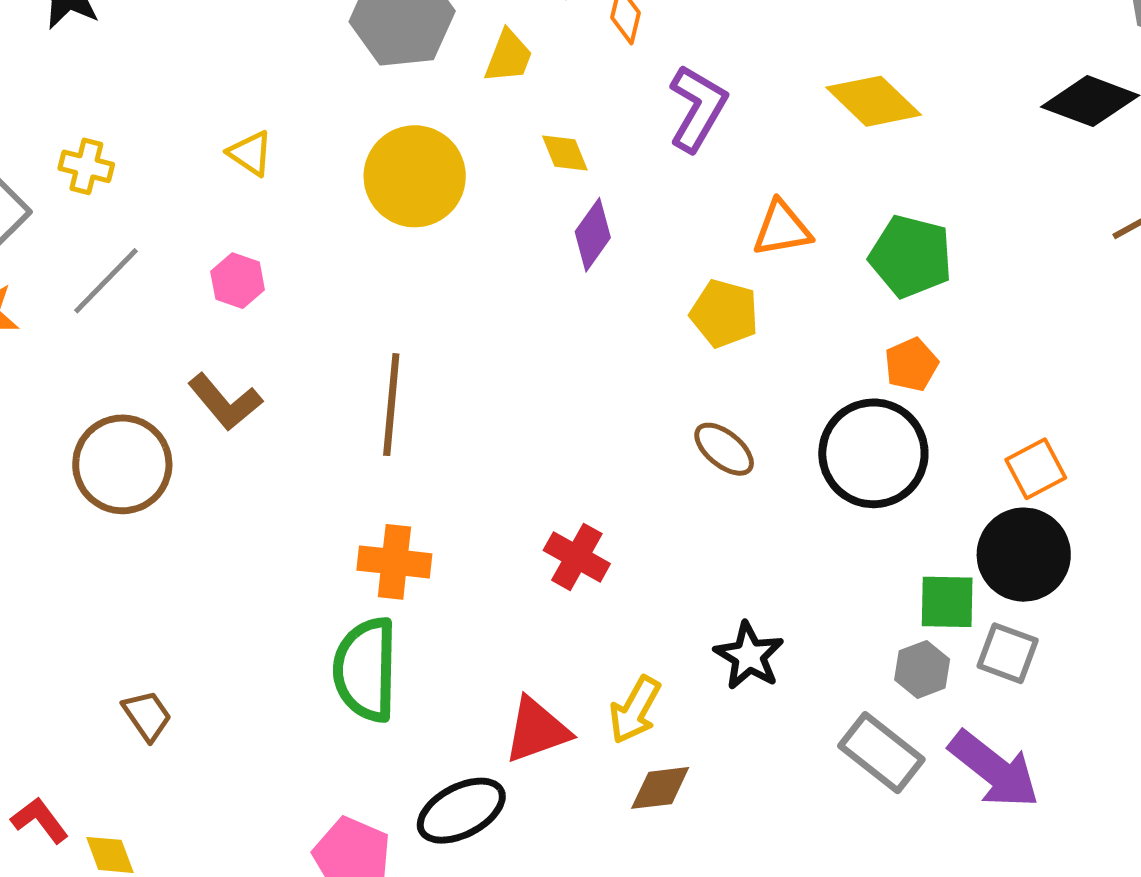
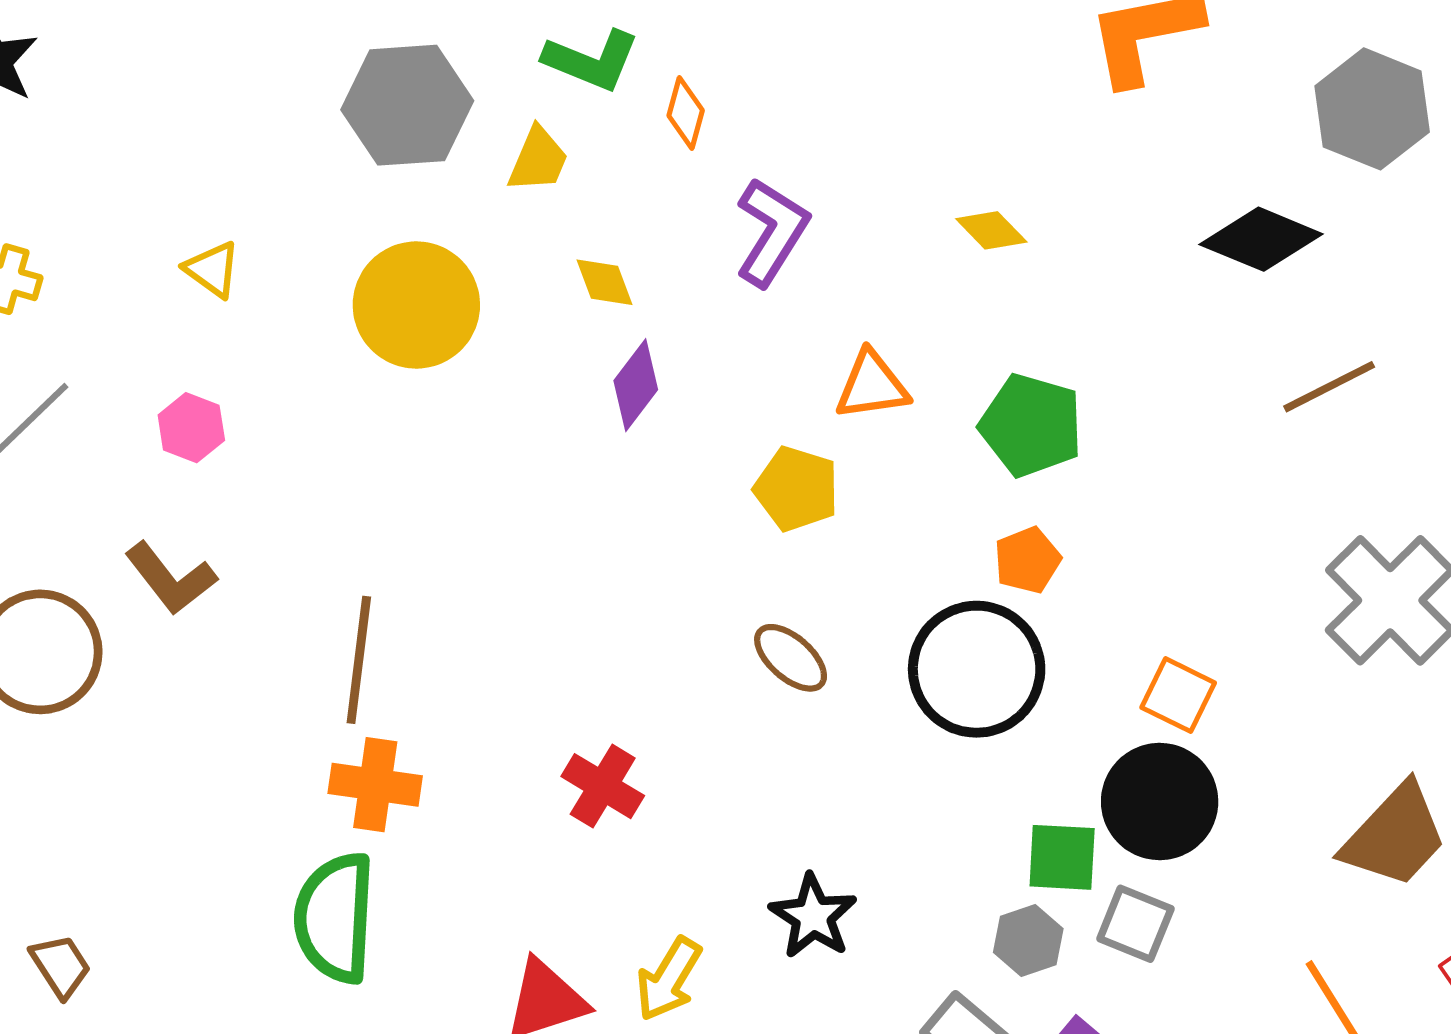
yellow diamond: (874, 101) -> (991, 230), size x0.6
brown line: (391, 405) -> (359, 660), moved
orange square: (1036, 469) -> (1178, 695), turned -38

